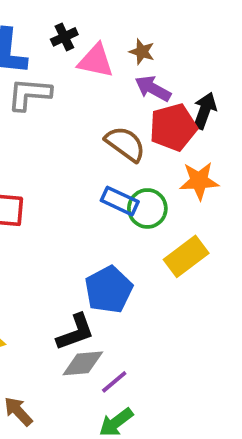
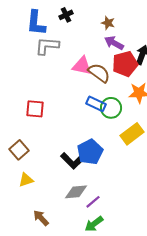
pink triangle: (96, 61) -> (82, 66), moved
black L-shape: (75, 332) -> (72, 161), moved, turned 65

